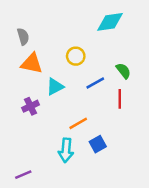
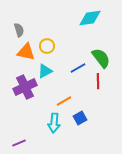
yellow circle: (76, 56) -> (47, 46), moved
green semicircle: (123, 71) -> (101, 58), size x1.5
purple cross: (30, 106) -> (25, 87), size x1.6

